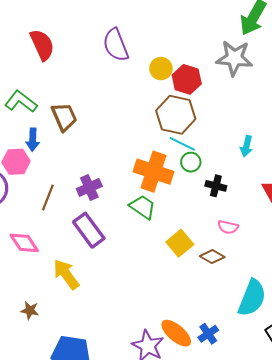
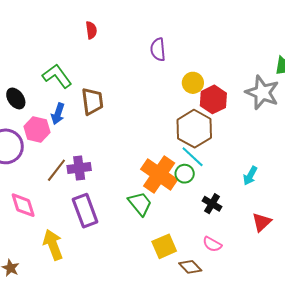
red semicircle: (42, 45) -> (91, 30), size x0.6
purple semicircle: (116, 45) -> (158, 50), size x0.7
green circle: (191, 162) -> (185, 174), moved
purple cross: (89, 187) -> (79, 168), moved

